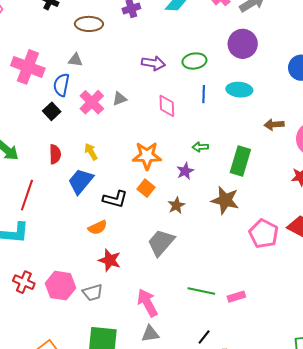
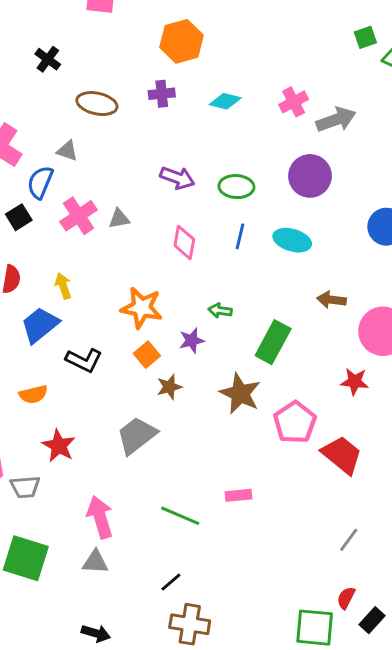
orange square: (146, 188) -> (147, 355), moved
orange semicircle: (98, 227) -> (33, 394), moved
pink pentagon: (264, 234) -> (295, 422), moved
pink rectangle: (236, 297) -> (238, 495), moved

